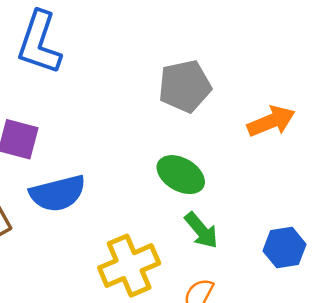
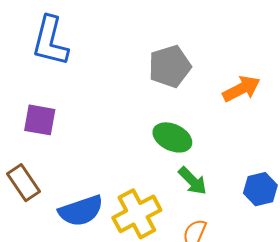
blue semicircle: (58, 193) -> (81, 211), moved

